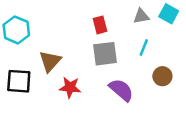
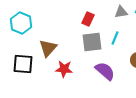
red rectangle: (100, 25) -> (88, 19), turned 40
cyan line: (144, 47) -> (115, 38), moved

